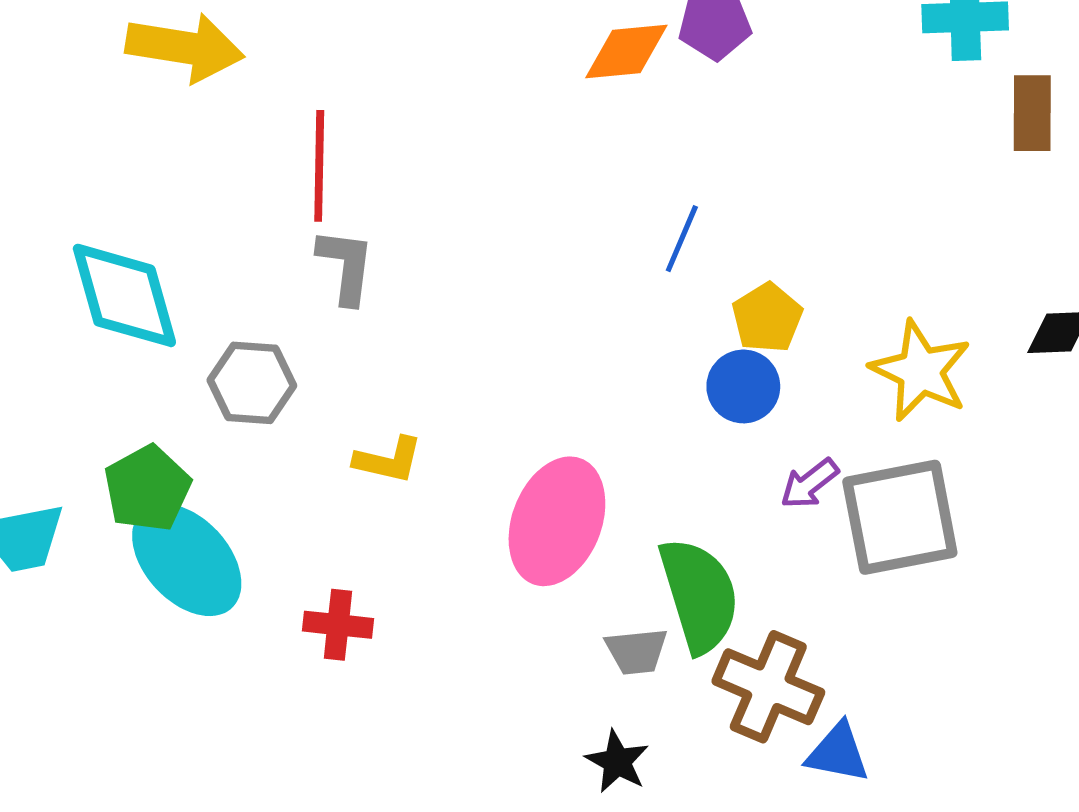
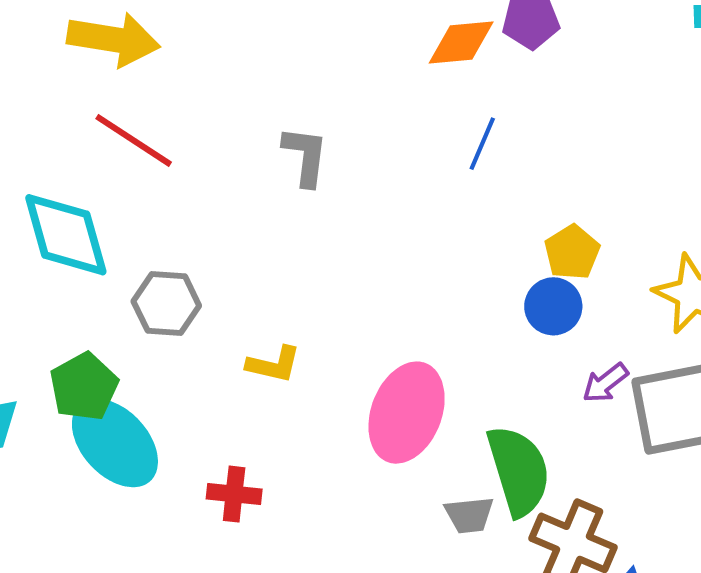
red line: (319, 166) -> (134, 140), moved, turned -58
blue line: (682, 239) -> (482, 144), moved
gray L-shape: (346, 266) -> (305, 156), moved

